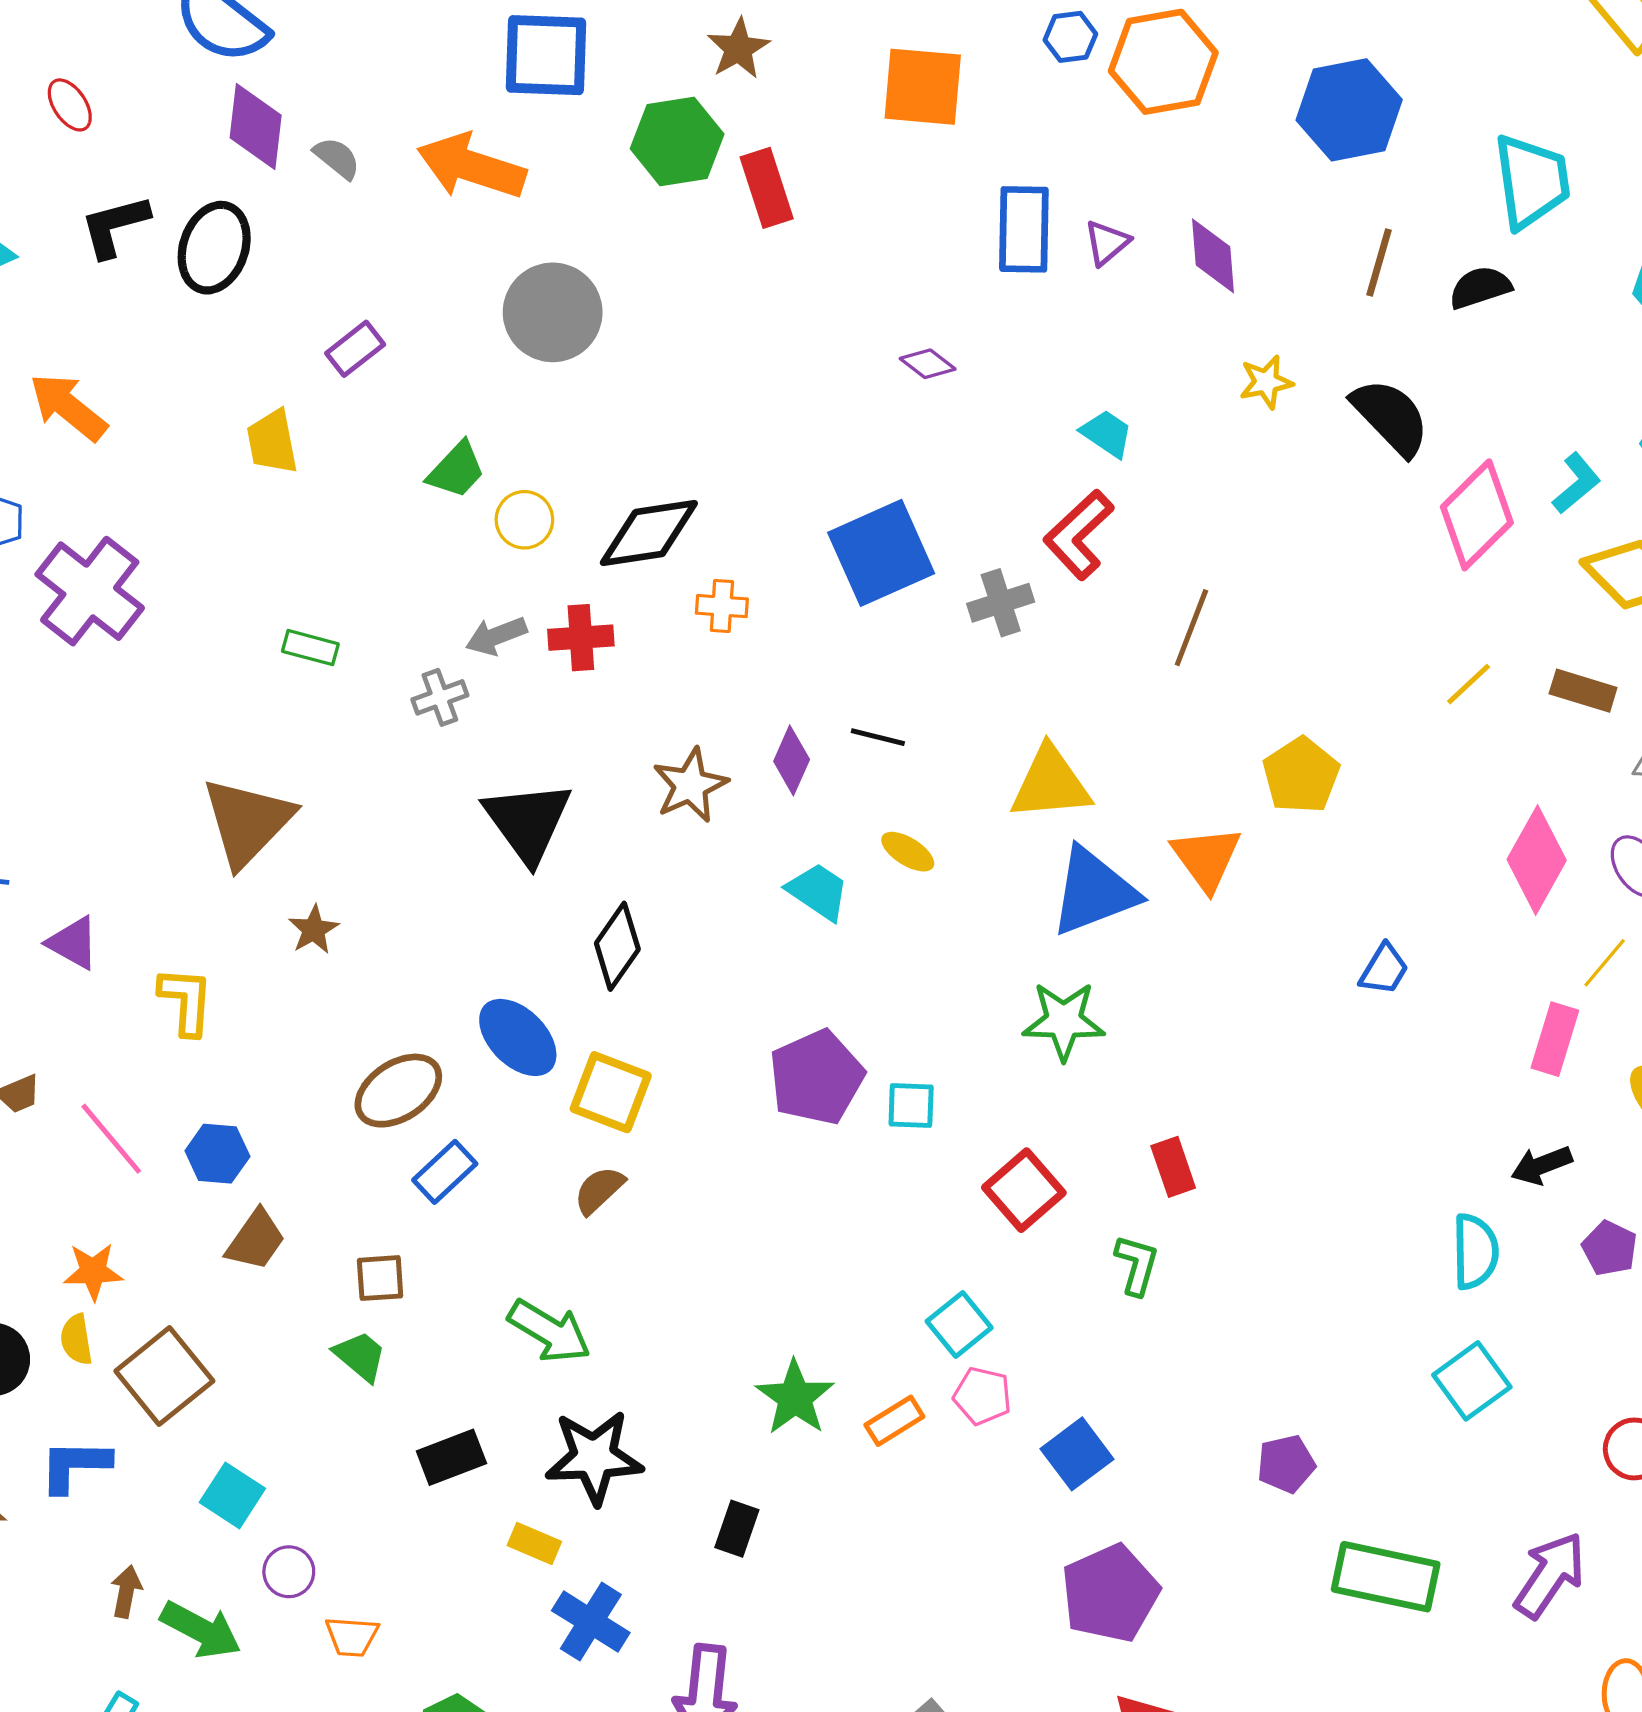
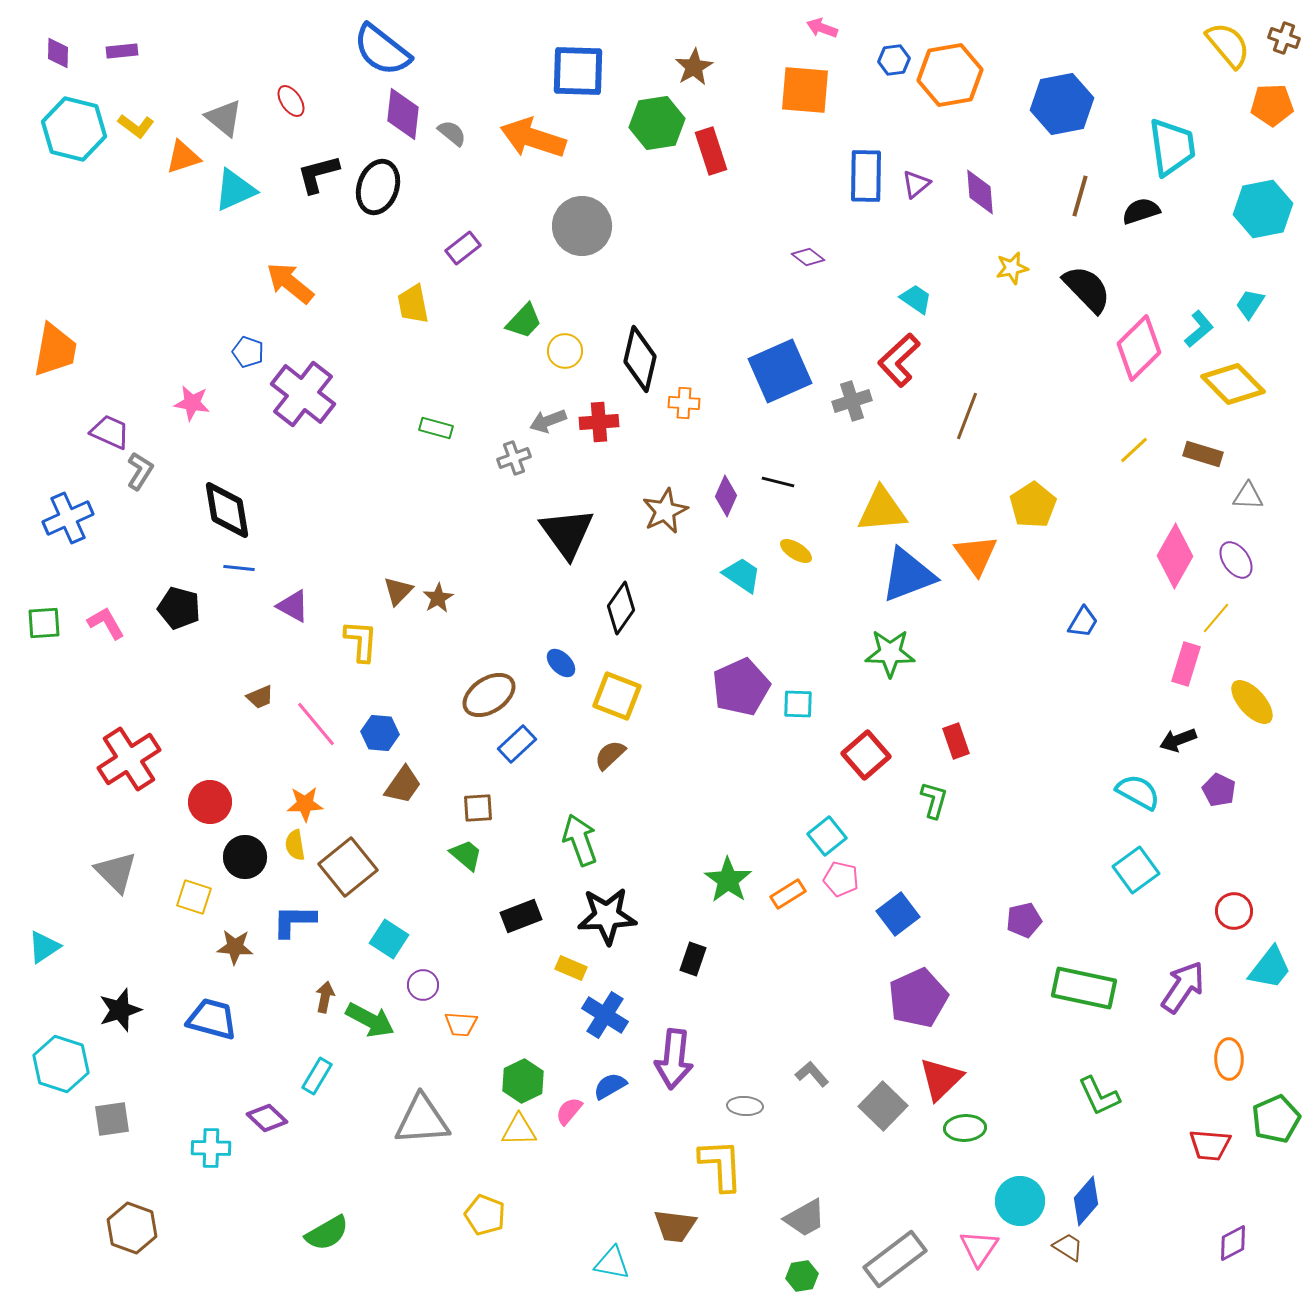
black diamond: (649, 533) -> (640, 359), turned -68
brown triangle: (247, 822) -> (398, 591), moved, size x0.5
blue ellipse: (518, 1037) -> (561, 663), size x0.6
cyan semicircle: (1475, 1252) -> (1138, 792), turned -60
green arrow: (549, 1331) -> (580, 840), turned -141

